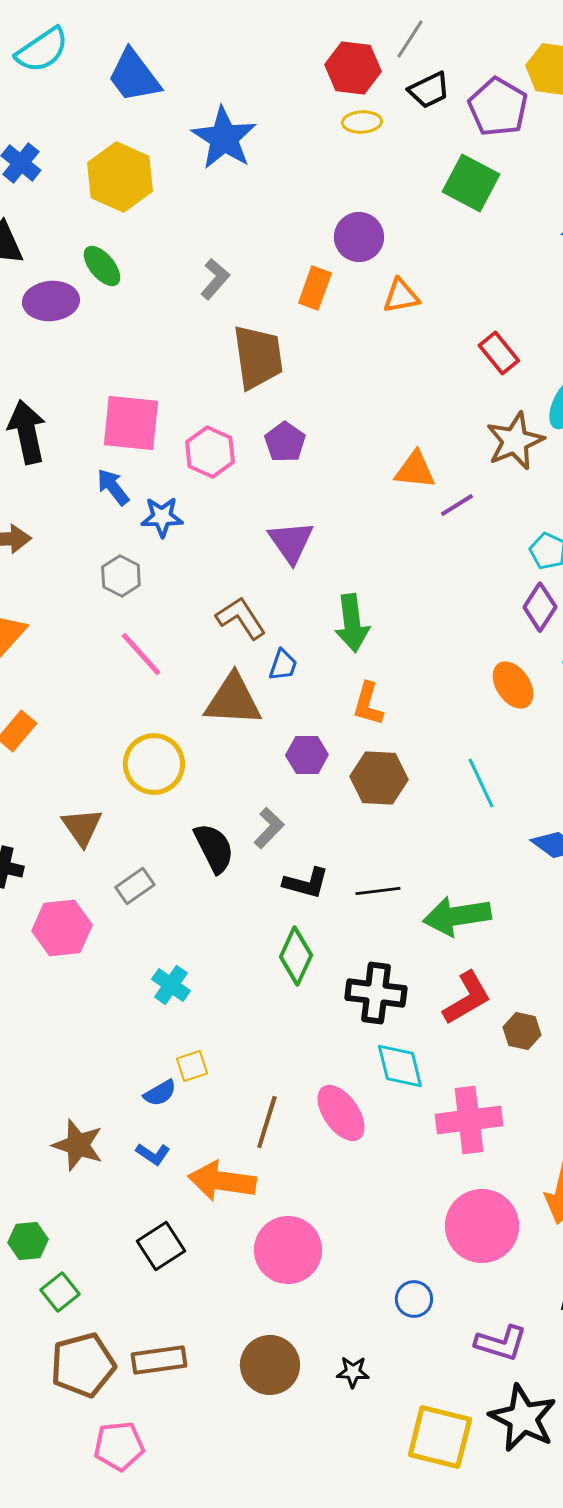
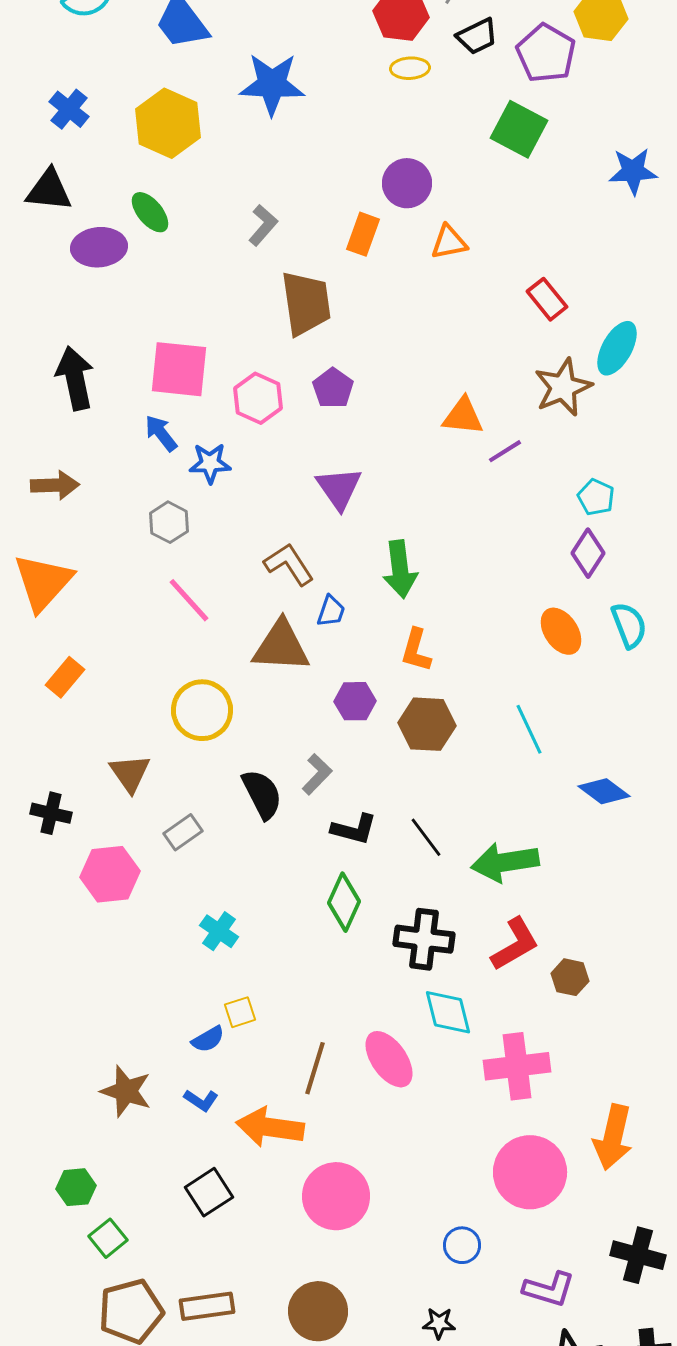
blue star: (224, 138) -> (272, 84), turned -30
black line: (378, 891) -> (426, 837), turned 60
black star: (353, 1372) -> (439, 1323), moved

